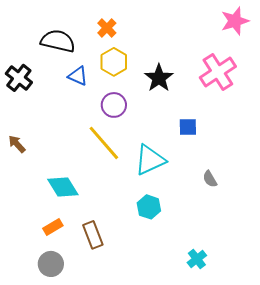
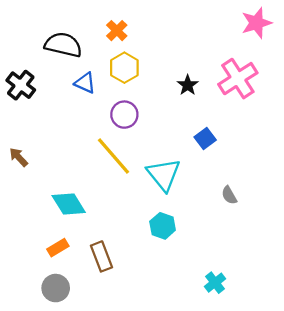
black star: (159, 78) -> (188, 85), moved, size x0.7
blue square: (188, 127) -> (205, 139), turned -36
cyan triangle: (150, 160) -> (164, 175), turned -44

